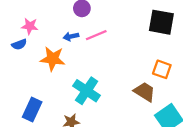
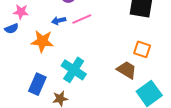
blue rectangle: (32, 110) -> (37, 84), moved

